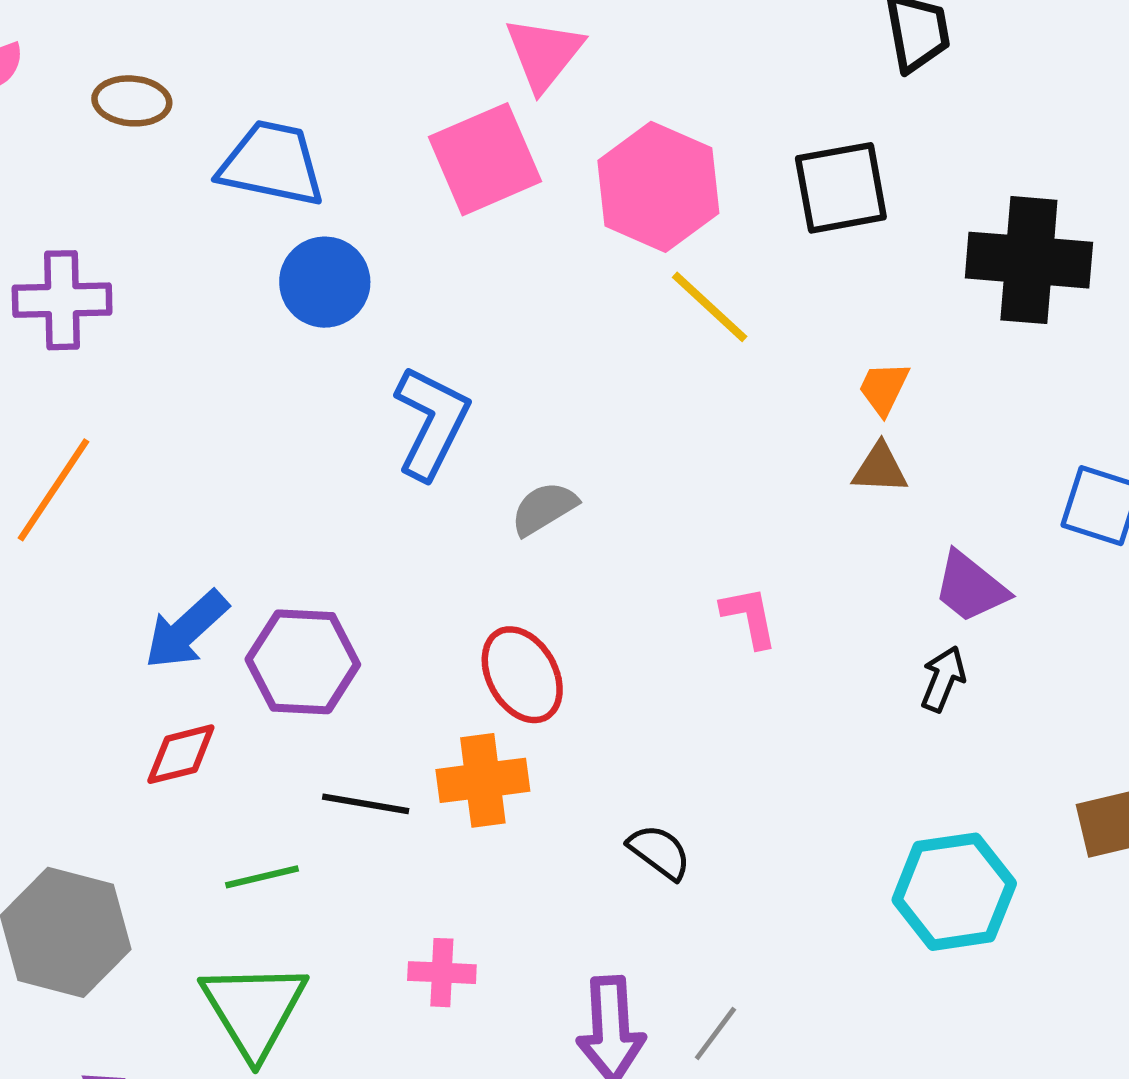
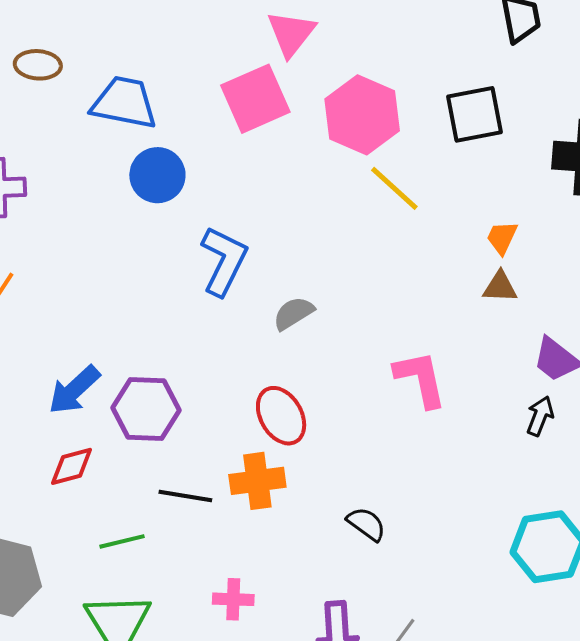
pink L-shape: (749, 617) -> (420, 379), size x1.5

